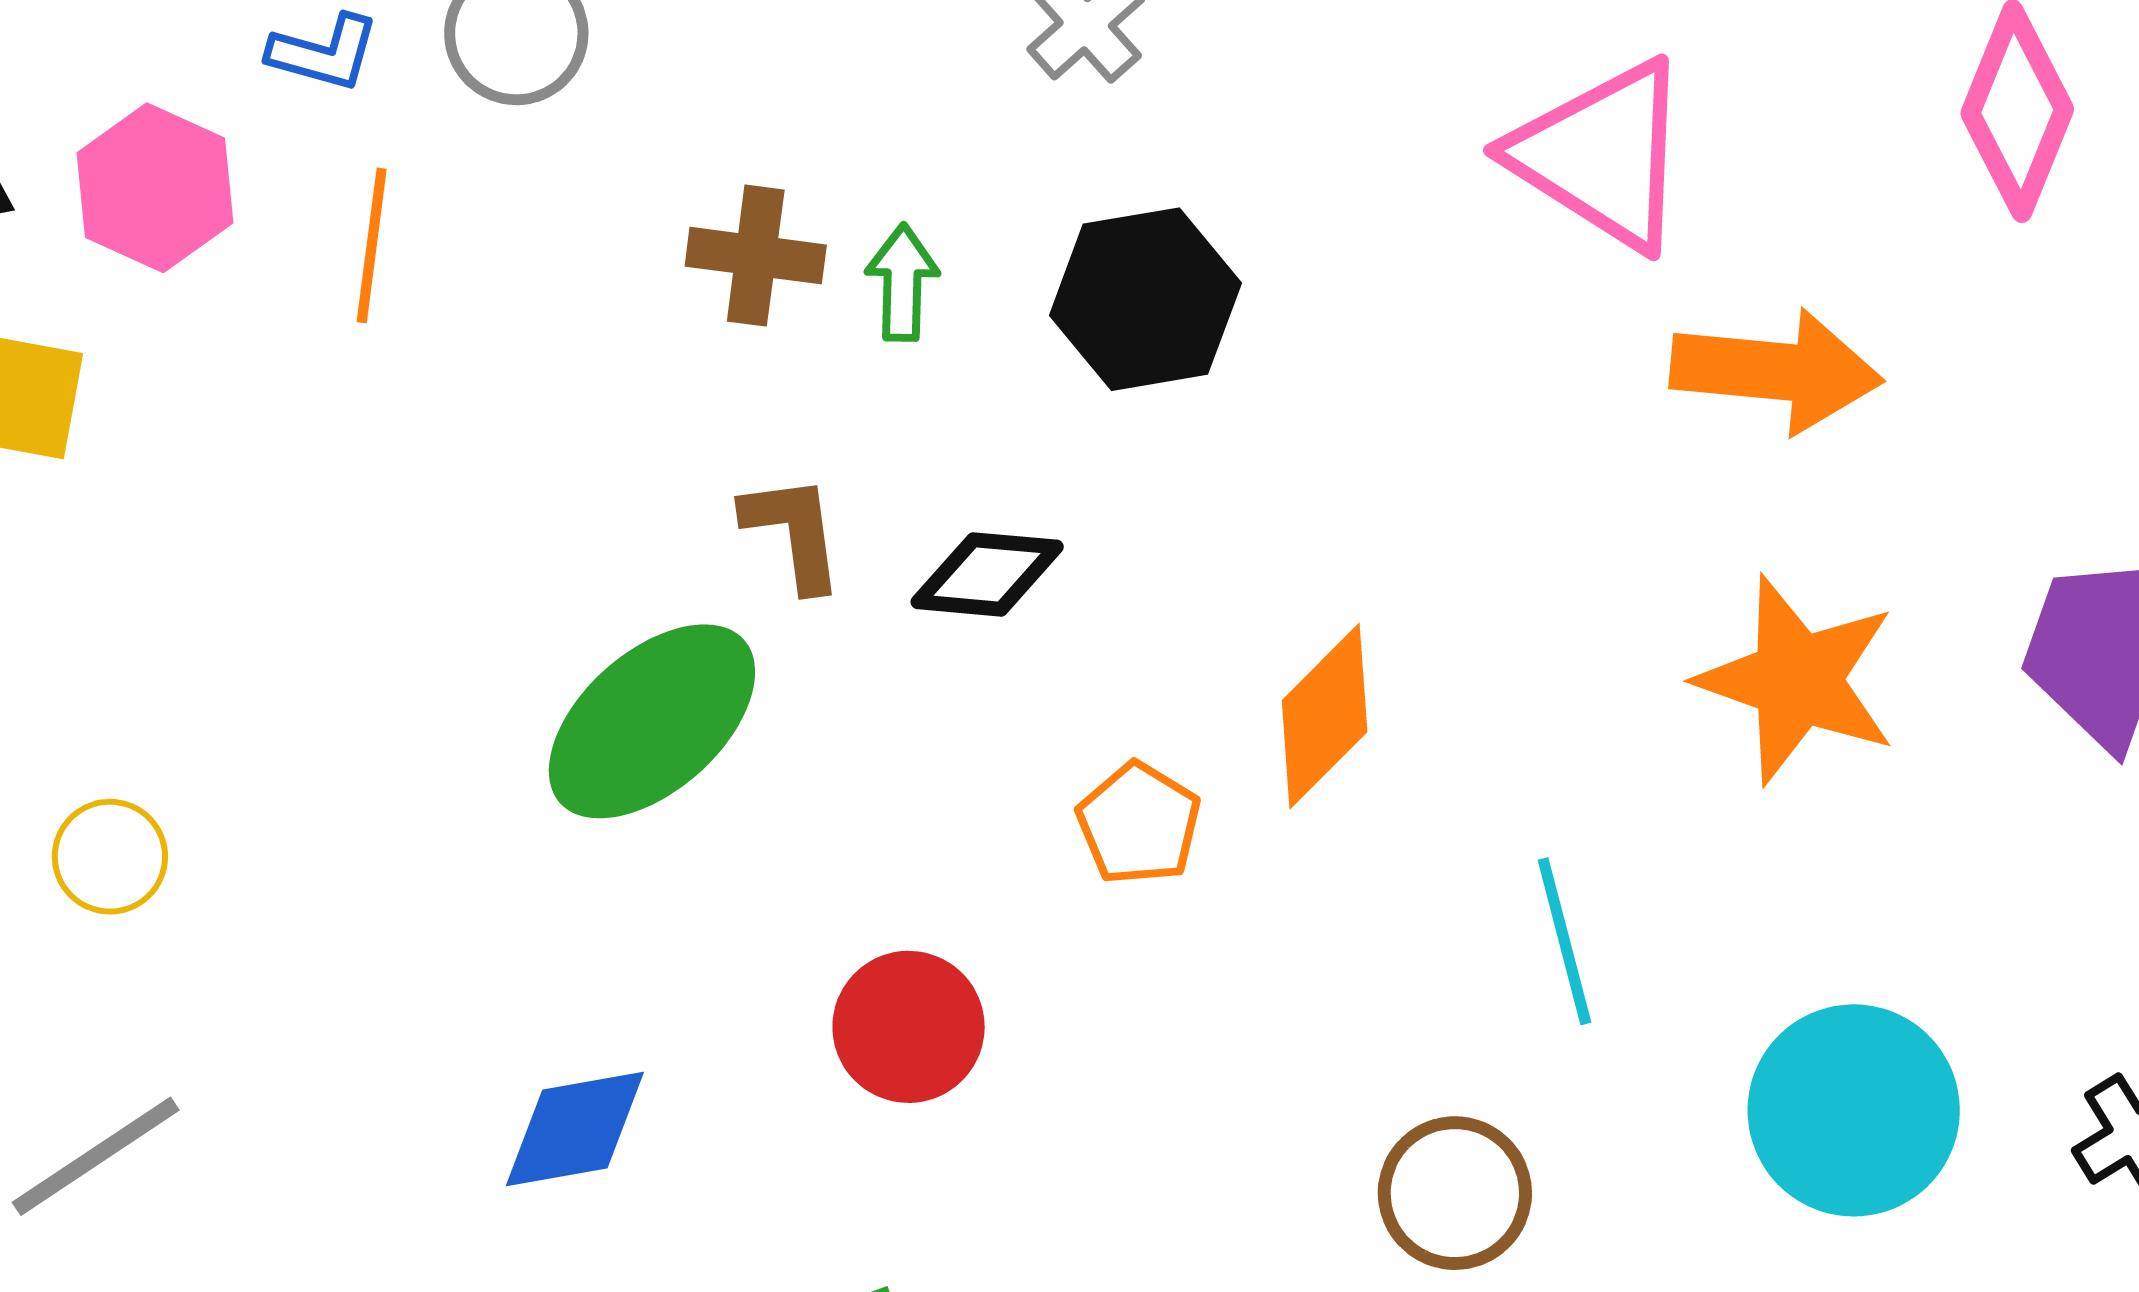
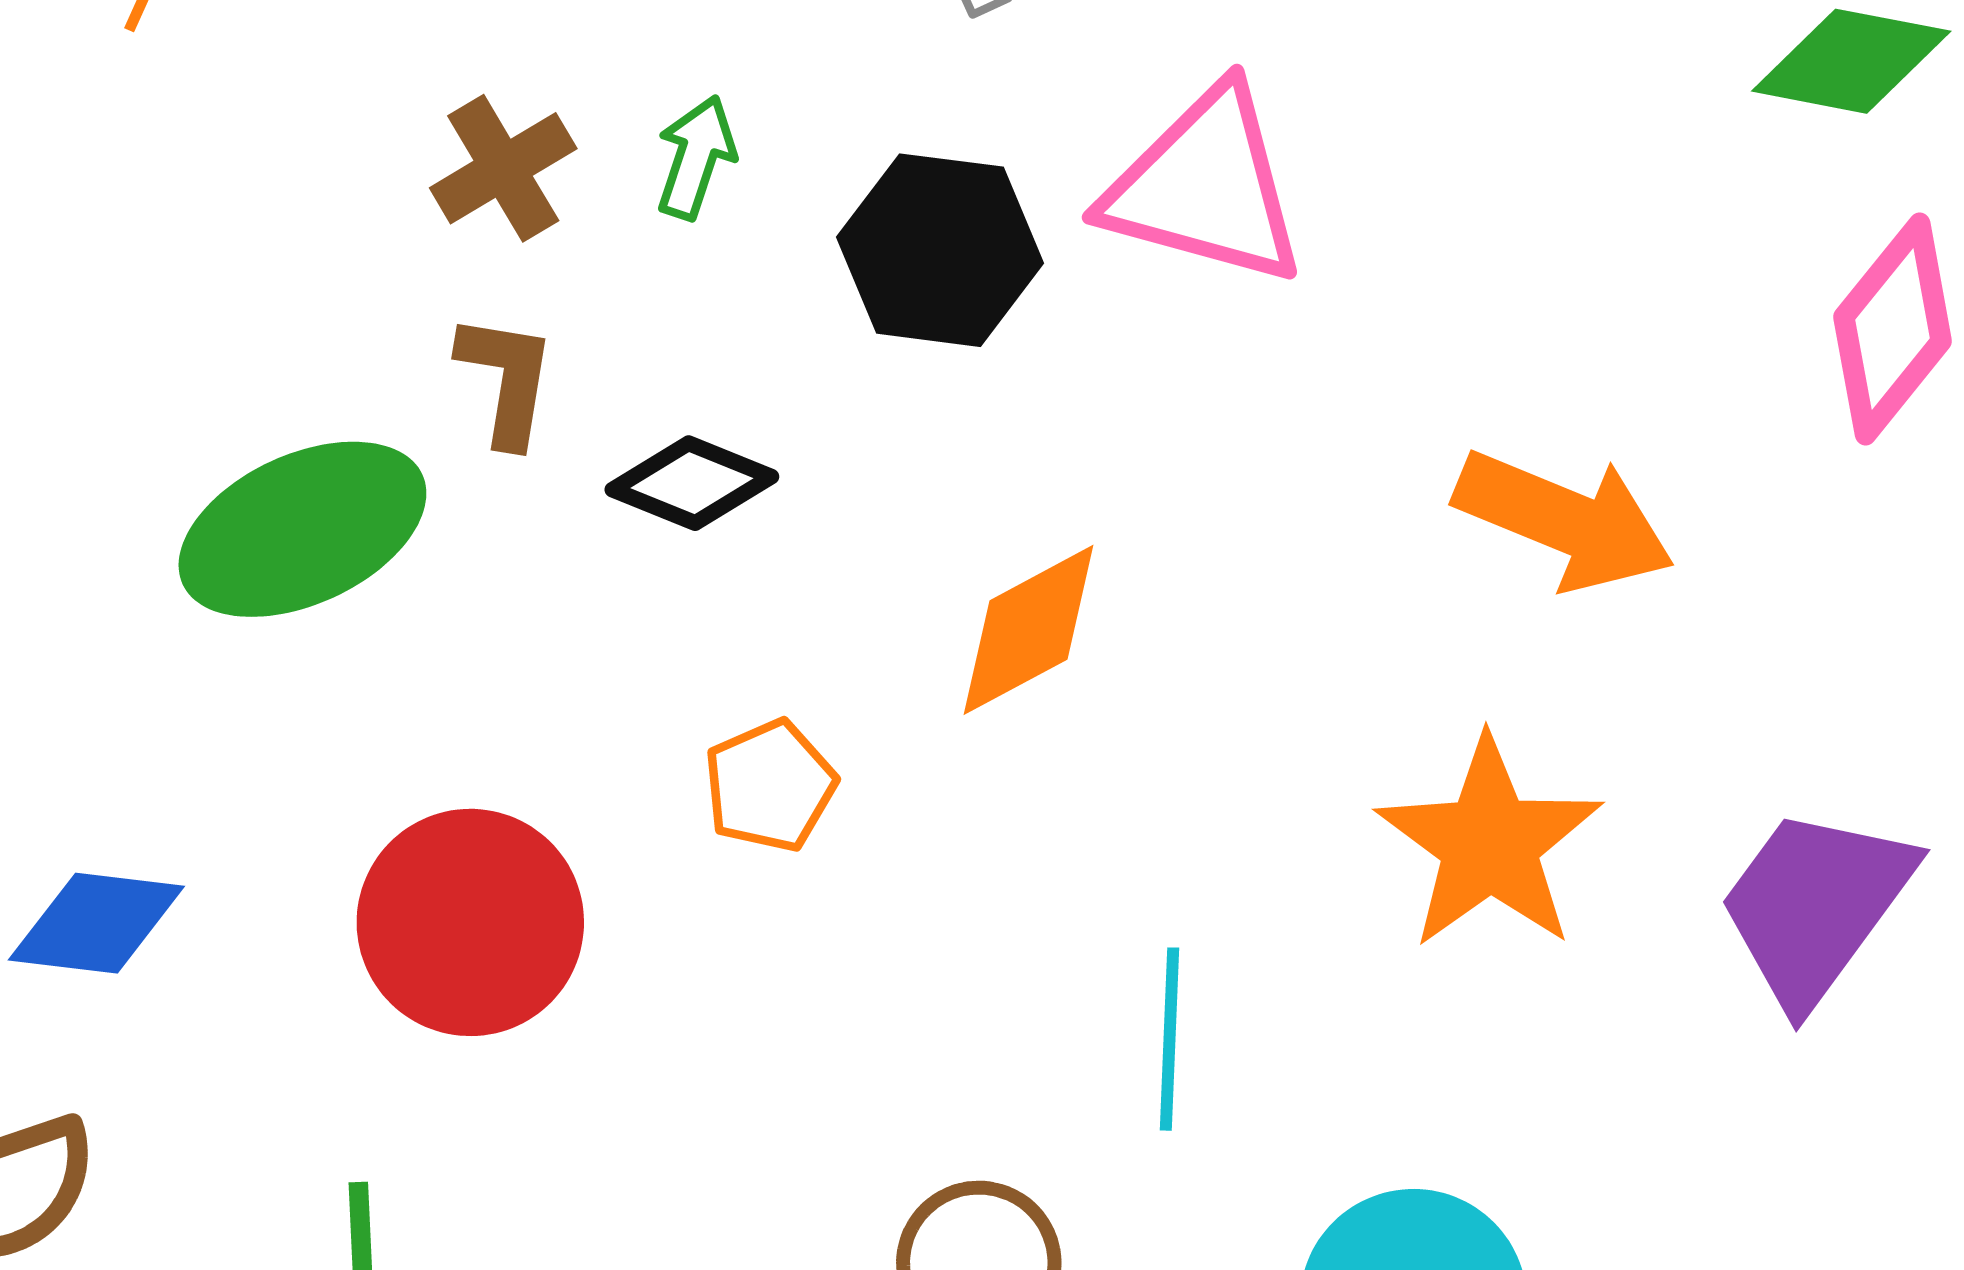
pink triangle: (1602, 155) -> (1205, 187), moved, turned -34
brown cross: (756, 256) -> (503, 168), moved, turned 35
orange diamond: (1325, 716) -> (1029, 630), moved
red circle: (909, 1027) -> (470, 922), size x1.4

